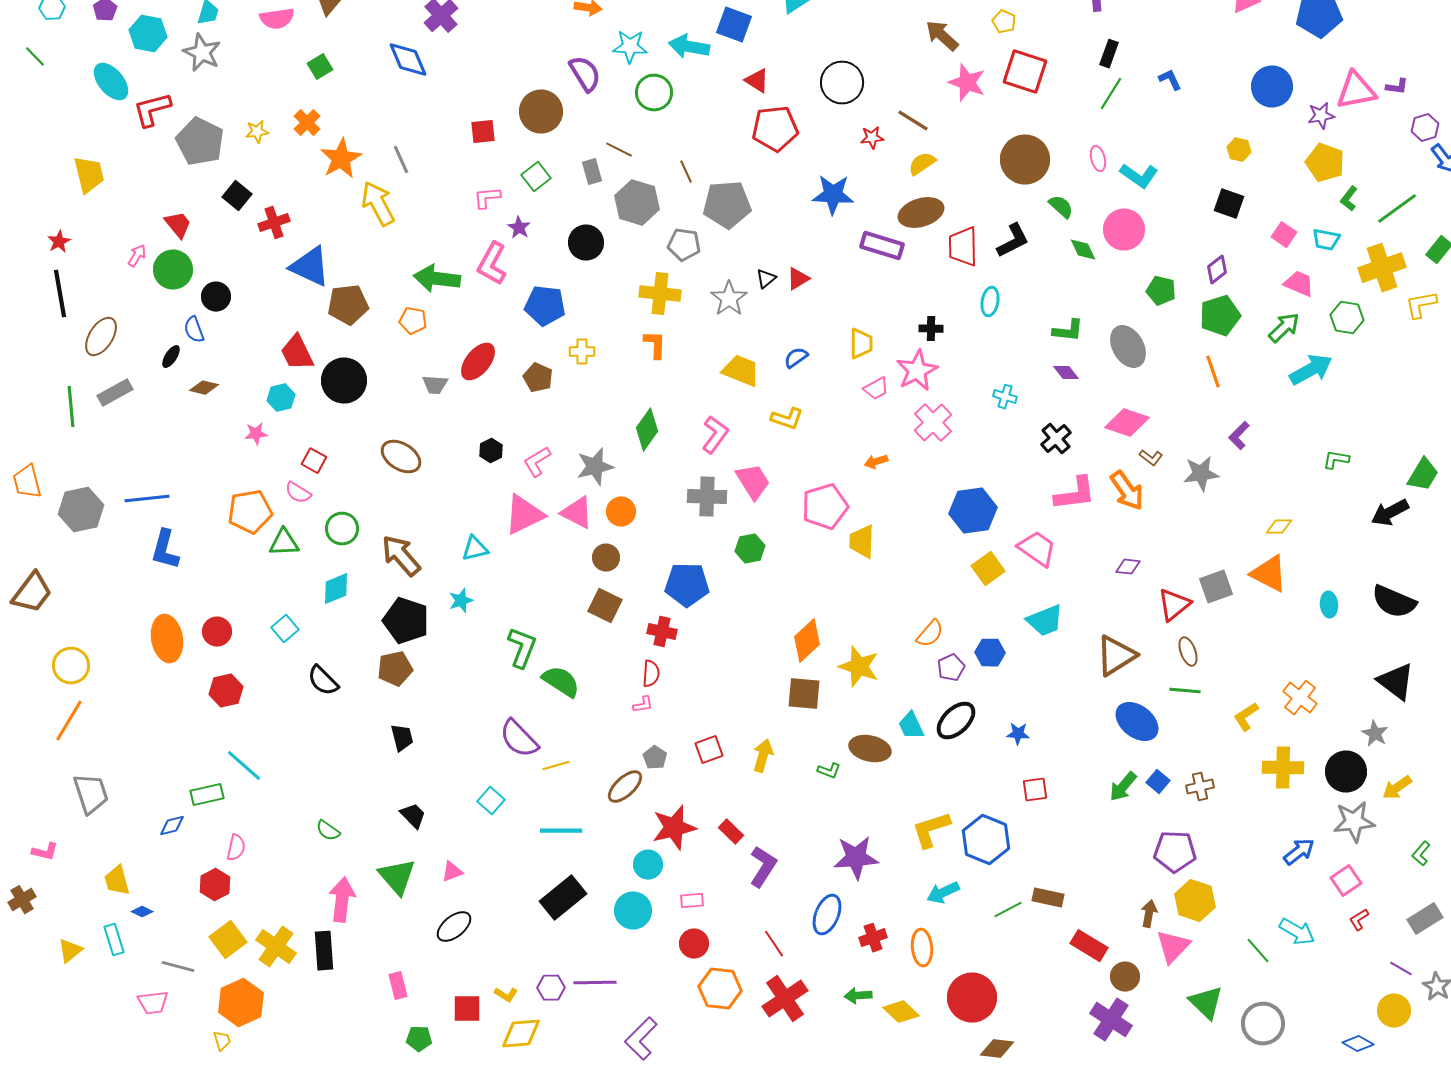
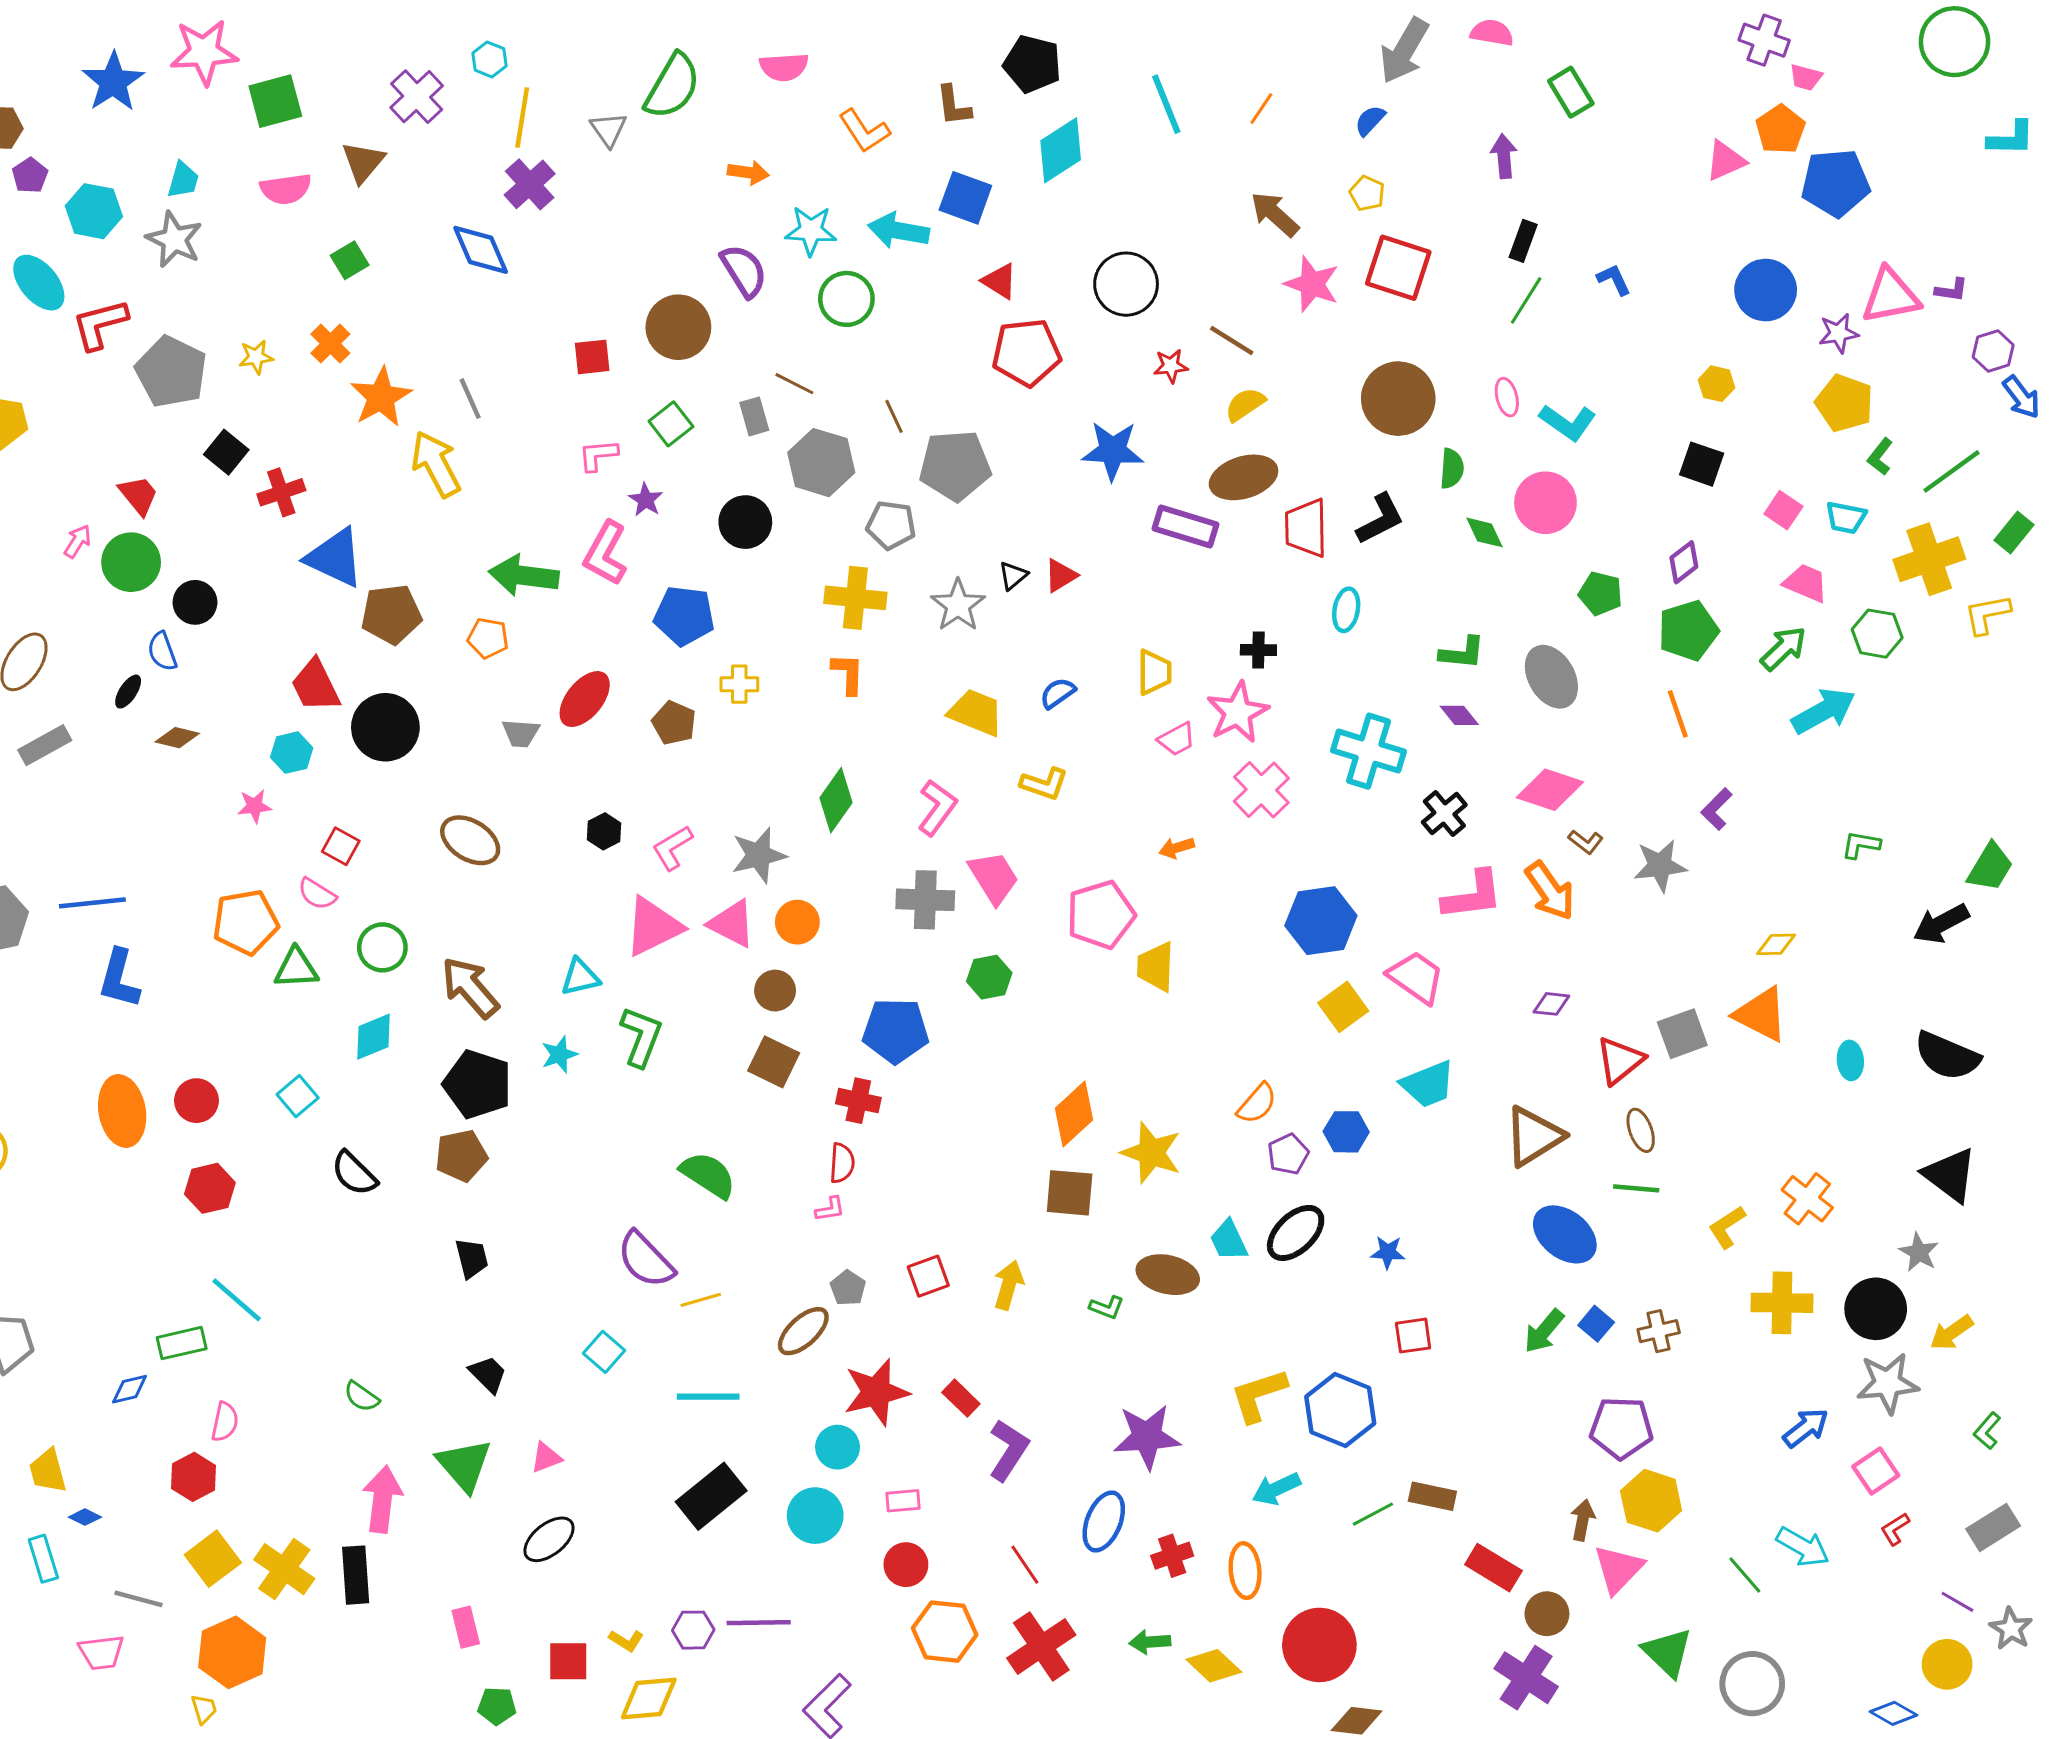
green semicircle: (1061, 207) -> (1452, 468), turned 52
cyan cross: (1005, 397) -> (1368, 751), size x2.0
green L-shape: (522, 648) -> (641, 1037), moved

